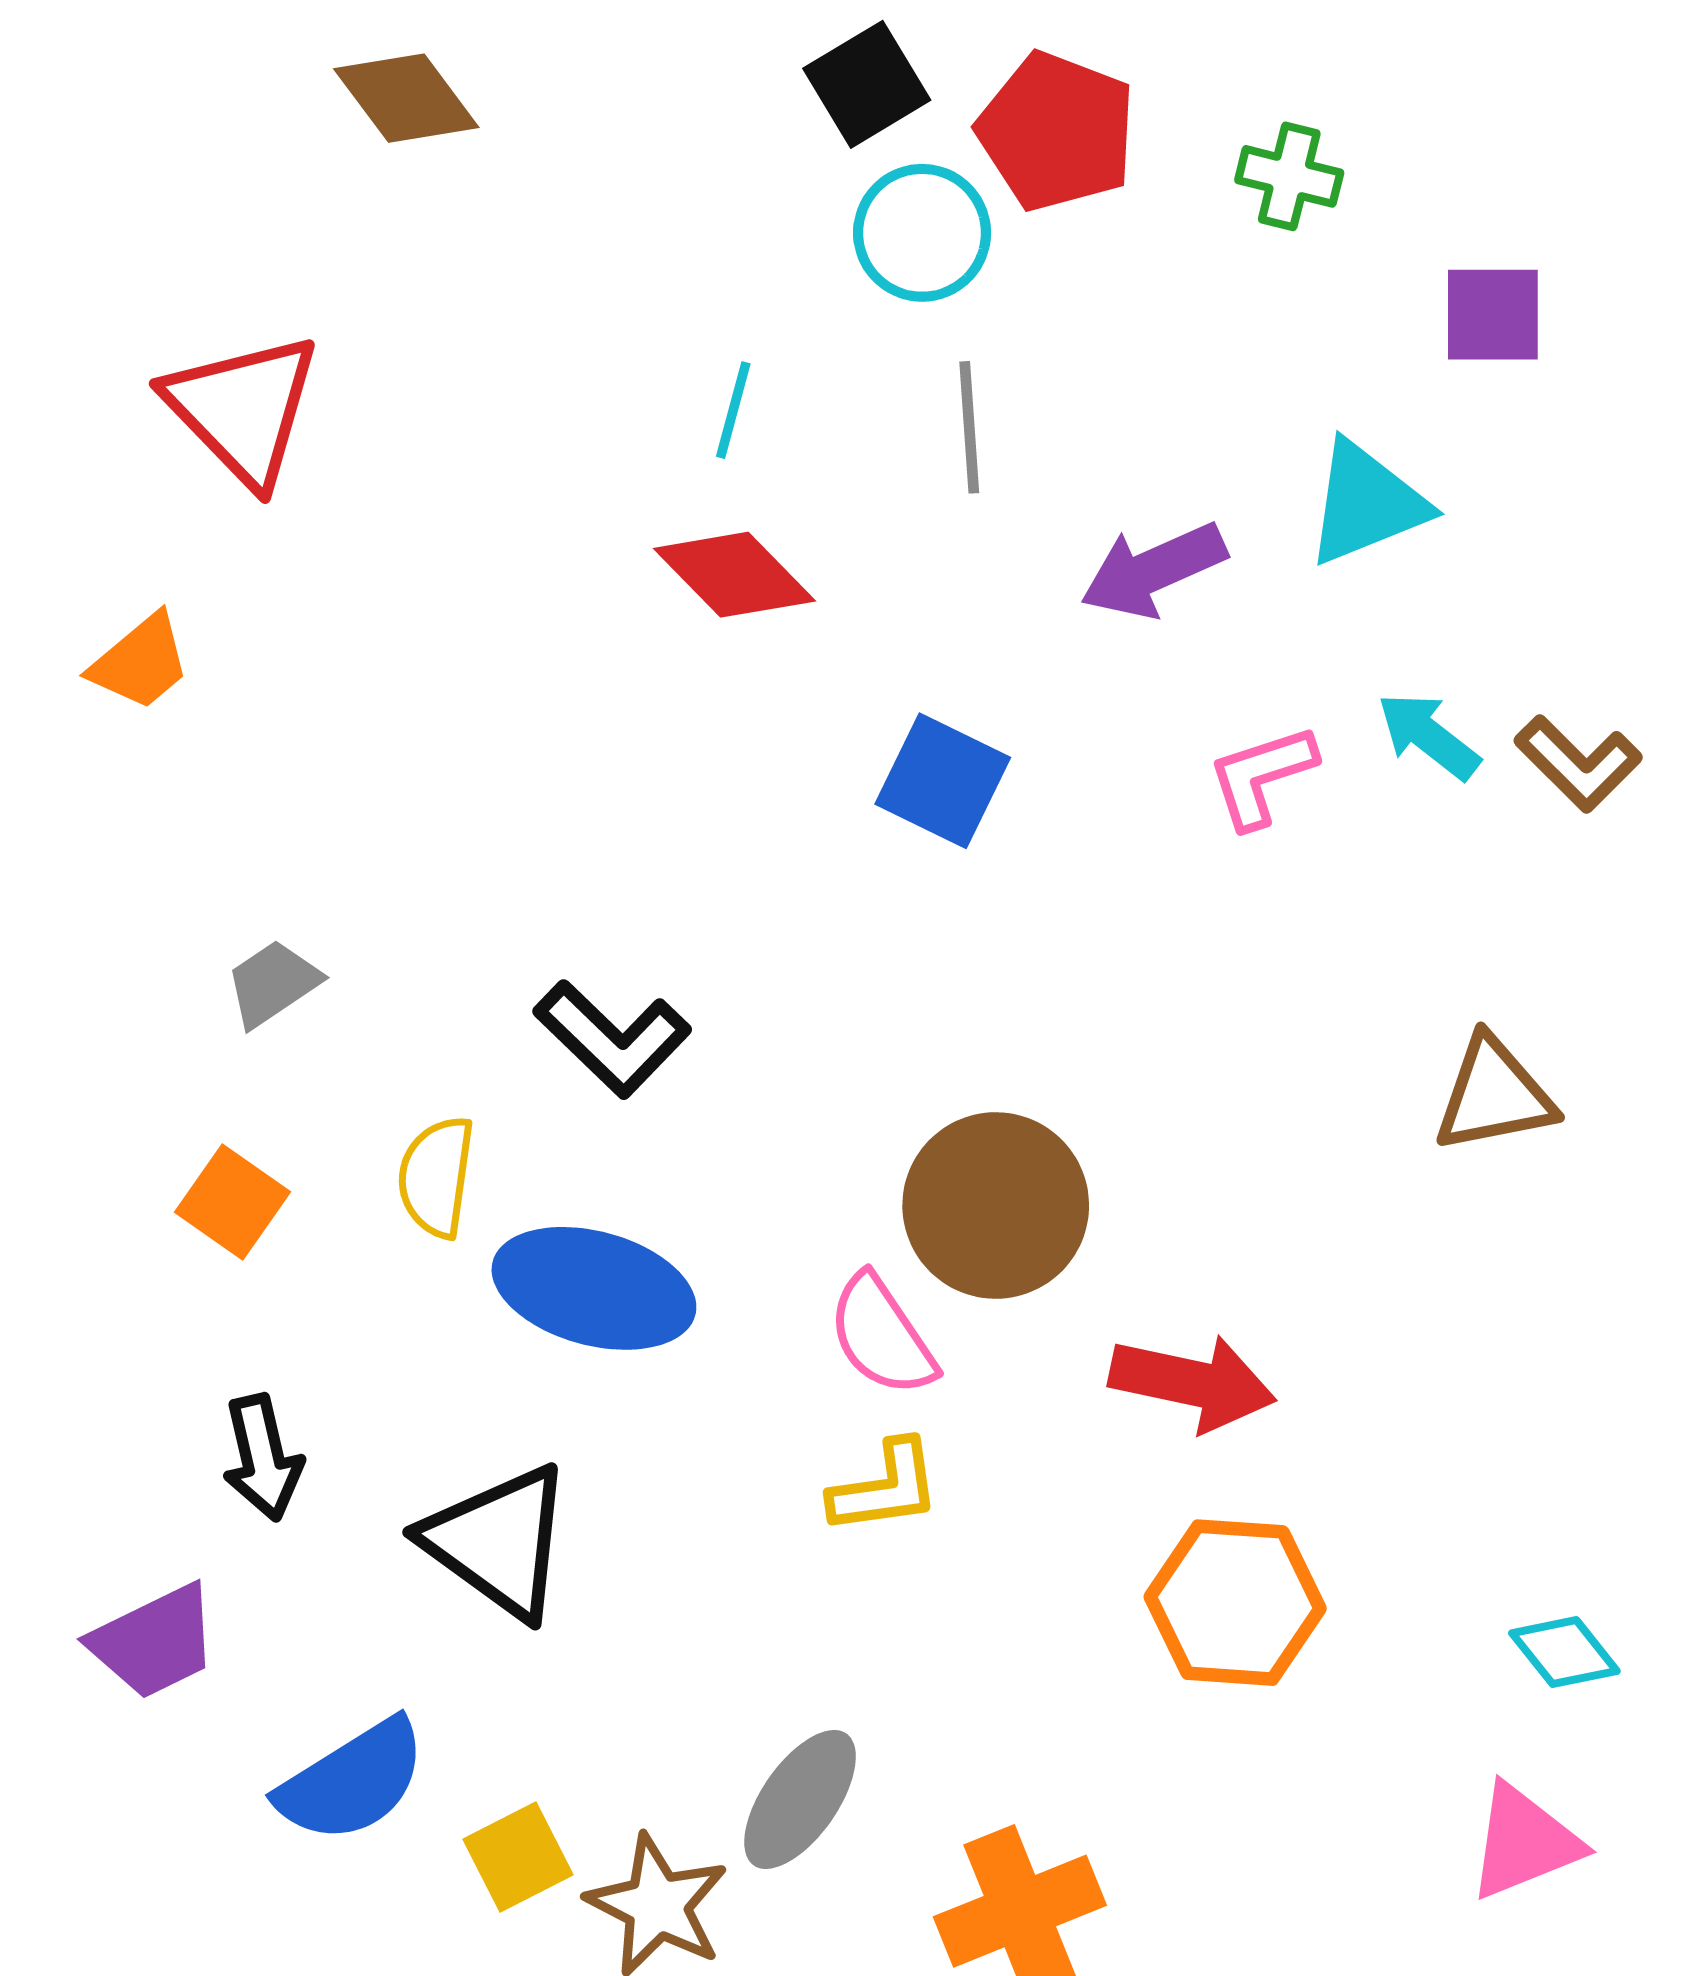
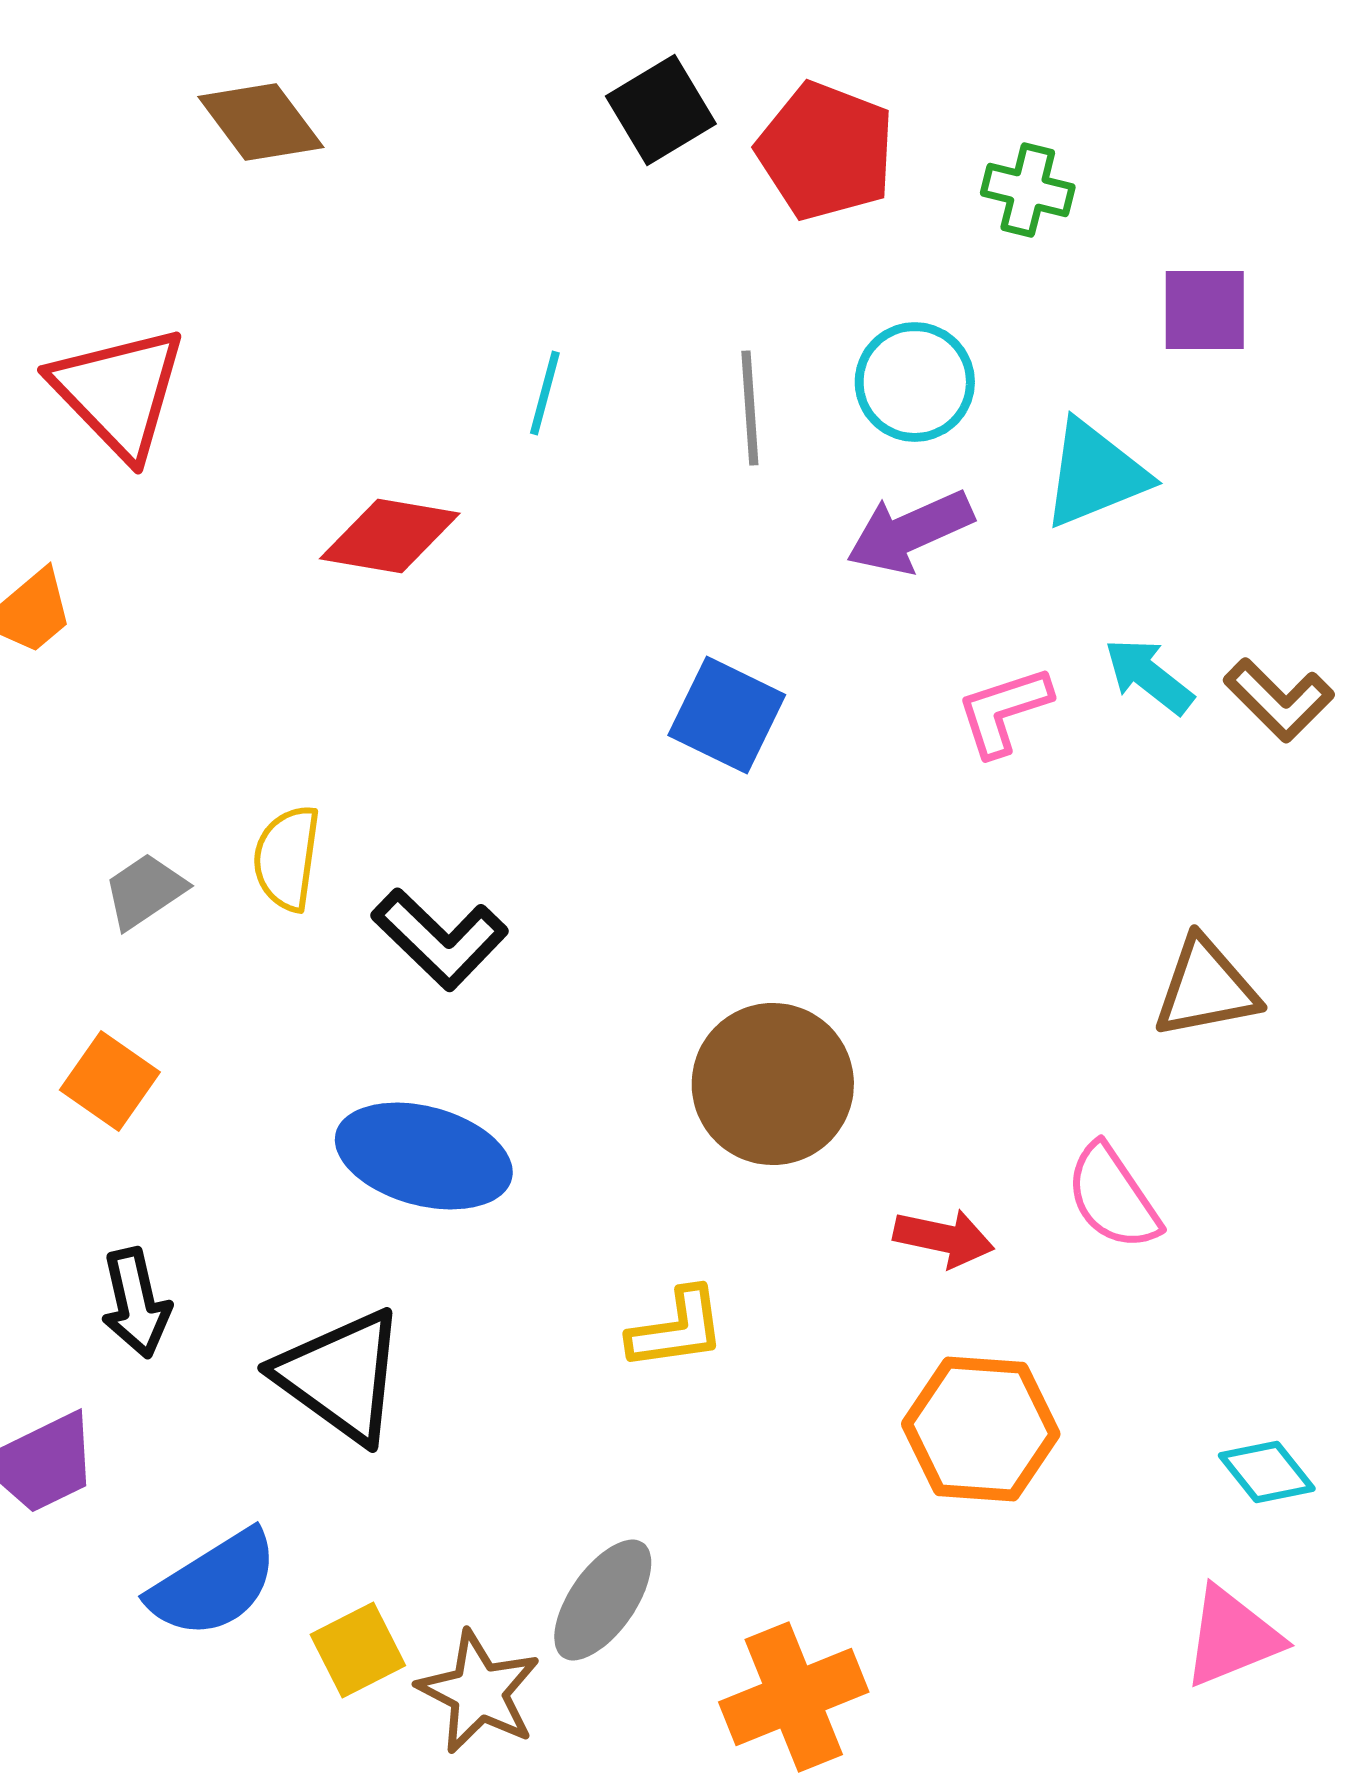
cyan circle: (922, 233) -> (915, 382), moved
red diamond: (734, 575) -> (390, 536), moved, turned -36
yellow semicircle: (436, 1177) -> (287, 858), moved
pink semicircle: (882, 1336) -> (1113, 1197), moved
red arrow: (1193, 1383) -> (944, 1238), size x0.7

